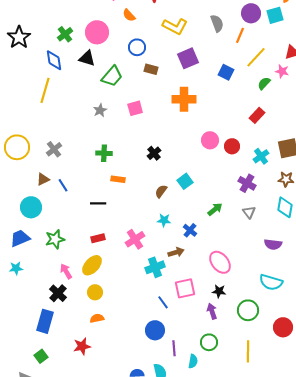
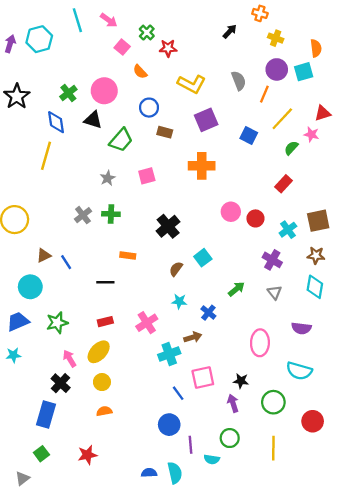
gray cross: (54, 149) -> (83, 215), moved
green cross: (104, 153) -> (111, 214), moved
black cross: (154, 153) -> (168, 226), size x1.5
pink ellipse: (220, 262) -> (260, 343), moved, turned 40
red star: (82, 346) -> (87, 455), moved
cyan semicircle: (193, 361) -> (212, 459), turned 88

